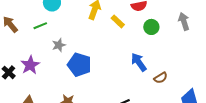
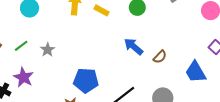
green line: (40, 26) -> (21, 46), moved
blue pentagon: (79, 65) -> (86, 80), moved

